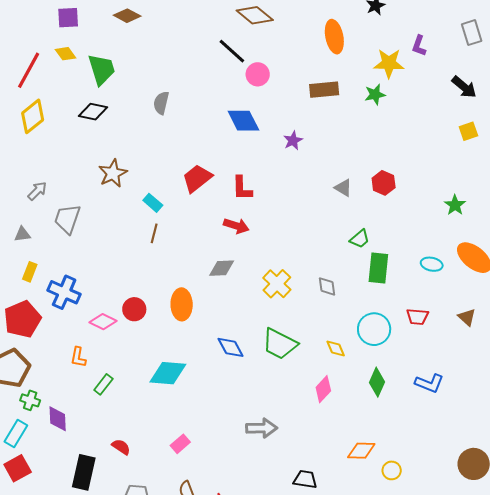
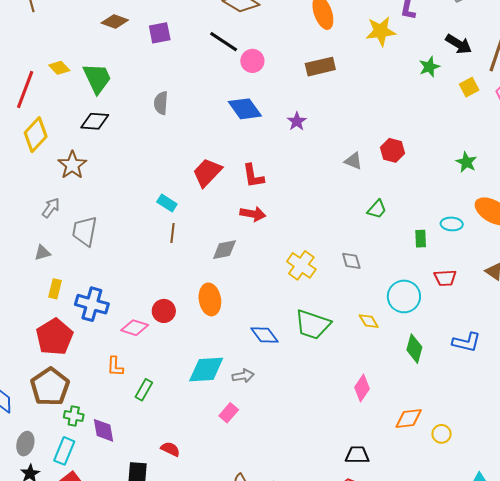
purple square: (68, 18) -> (160, 33), moved
green star: (375, 95) -> (429, 67), moved
brown star: (113, 173) -> (72, 165), moved
gray diamond: (222, 268) -> (224, 250), moved
green rectangle: (378, 268) -> (421, 239), moved, size x0.6
pink diamond: (323, 389) -> (362, 388), moved
gray arrow: (262, 428) -> (243, 376), moved, size x0.7
pink rectangle: (180, 444) -> (229, 413), moved

